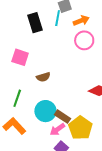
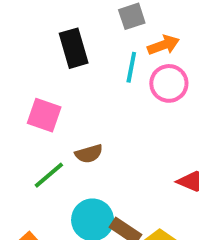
cyan line: (58, 18) -> (131, 67), moved
green line: (17, 98) -> (49, 175), moved, turned 30

